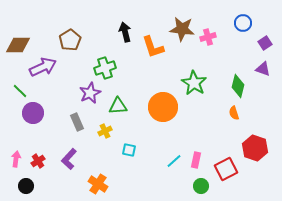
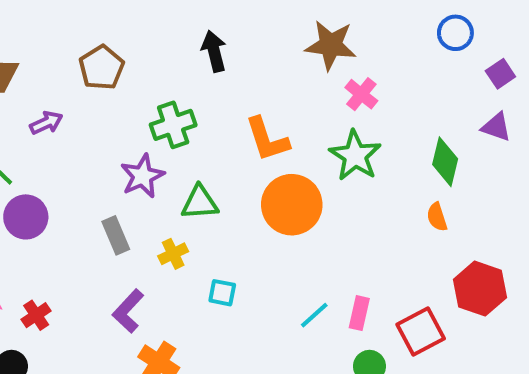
pink cross: (208, 37) -> (361, 94), moved, turned -35
orange L-shape: (153, 47) -> (267, 139), moved
purple arrow: (43, 67) -> (46, 123), size x0.6
purple L-shape: (69, 159) -> (128, 311), moved

